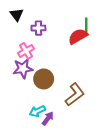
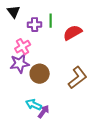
green line: (86, 25) -> (51, 21), moved
brown L-shape: (75, 95) -> (78, 78), moved
cyan arrow: (37, 111) -> (34, 105), turned 49

